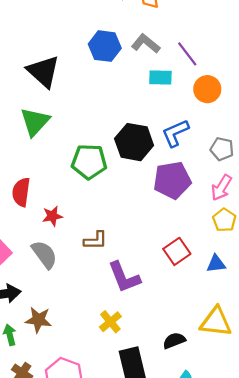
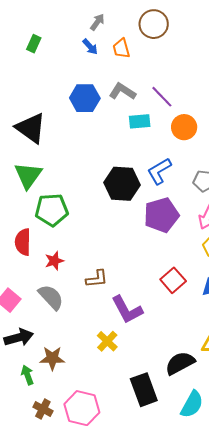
green pentagon: (89, 162) -> (52, 210), moved
yellow cross: (110, 322) -> (107, 341), moved
black semicircle: (174, 341) -> (180, 363), size x1.4

